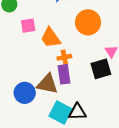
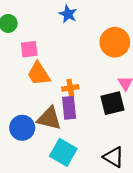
orange circle: (88, 22) -> (115, 42), moved
orange trapezoid: (51, 38) -> (39, 74), moved
black triangle: (77, 112) -> (114, 157), moved, turned 30

